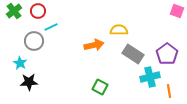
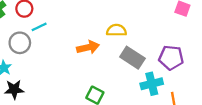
purple pentagon: (167, 54) -> (171, 58), turned -30

